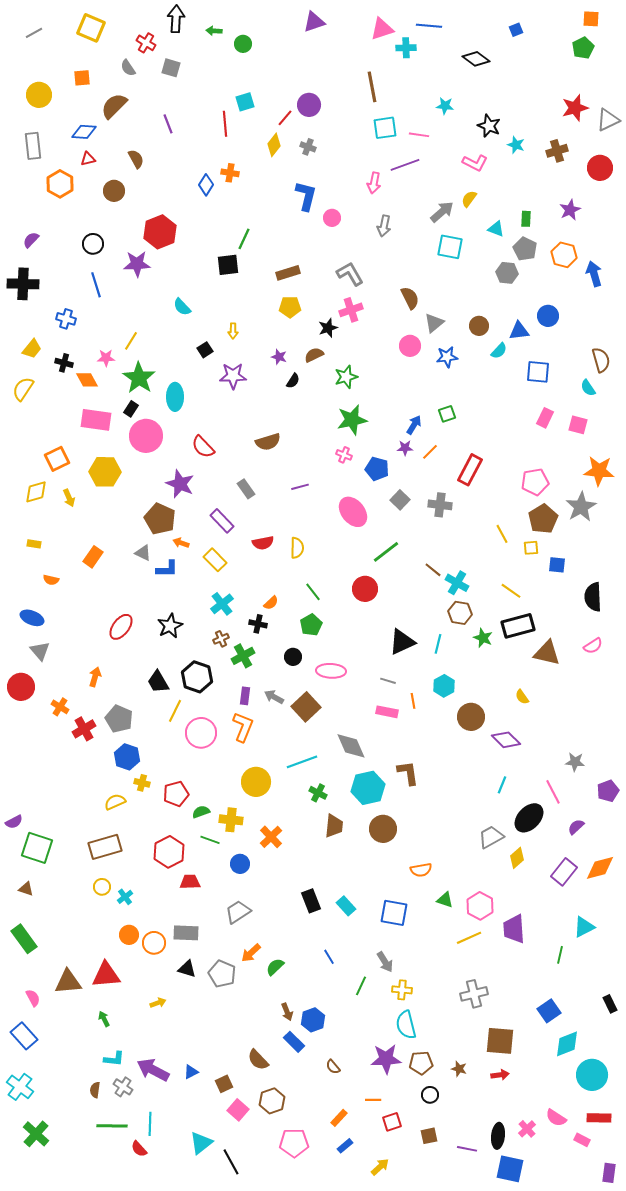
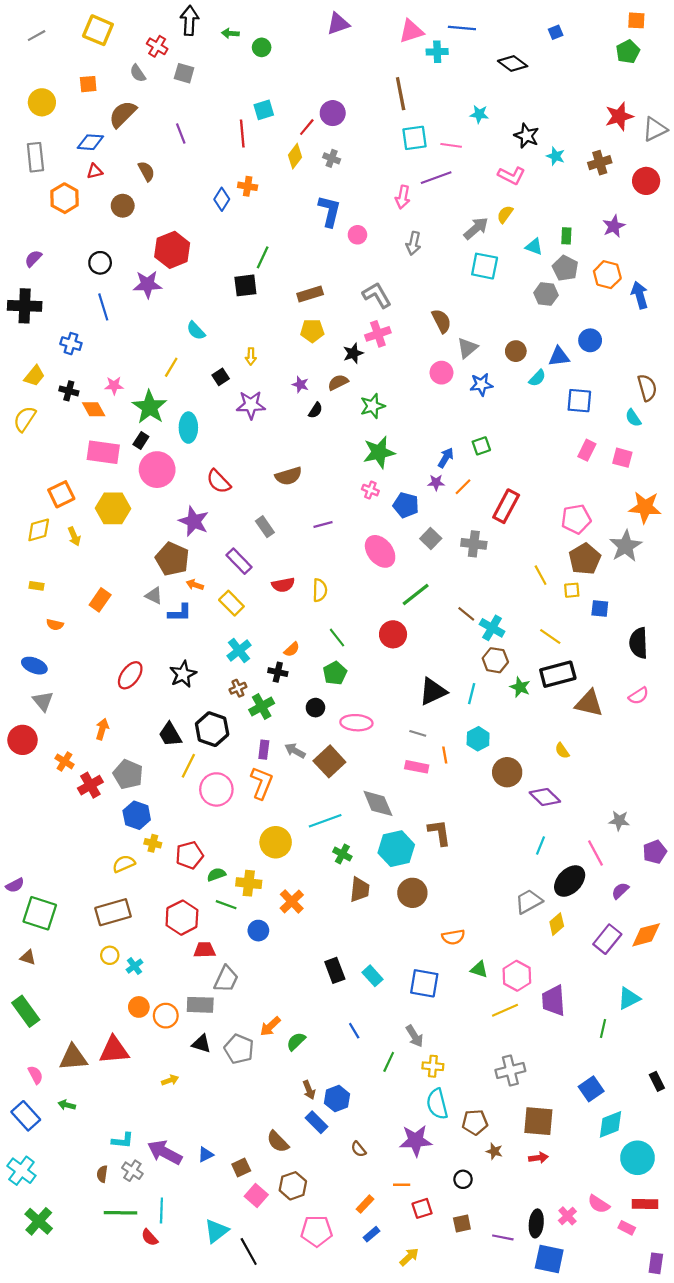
yellow line: (131, 341) -> (171, 367), moved
gray trapezoid: (238, 912) -> (226, 979), moved, turned 148
green arrow: (104, 1019) -> (67, 1105), moved, turned -49
brown pentagon: (421, 1063) -> (475, 1122), moved

